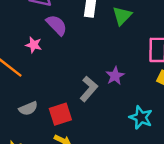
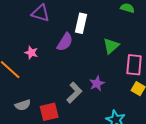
green triangle: (122, 16) -> (111, 46), moved
purple semicircle: (57, 25) -> (65, 42), moved, turned 72

